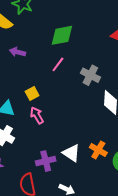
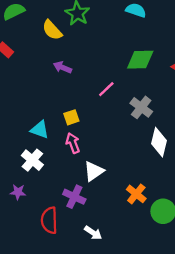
green diamond: (62, 35) -> (140, 60), moved
white triangle: (71, 153) -> (94, 171), moved, turned 42
purple cross: (46, 161) -> (74, 197), turned 30

